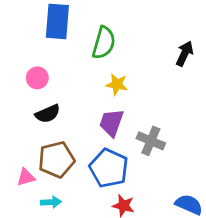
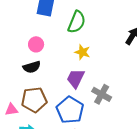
pink circle: (37, 78) -> (36, 44), moved

